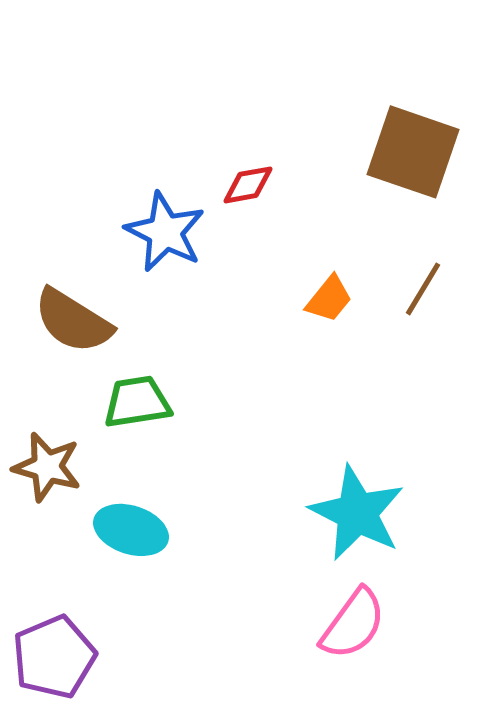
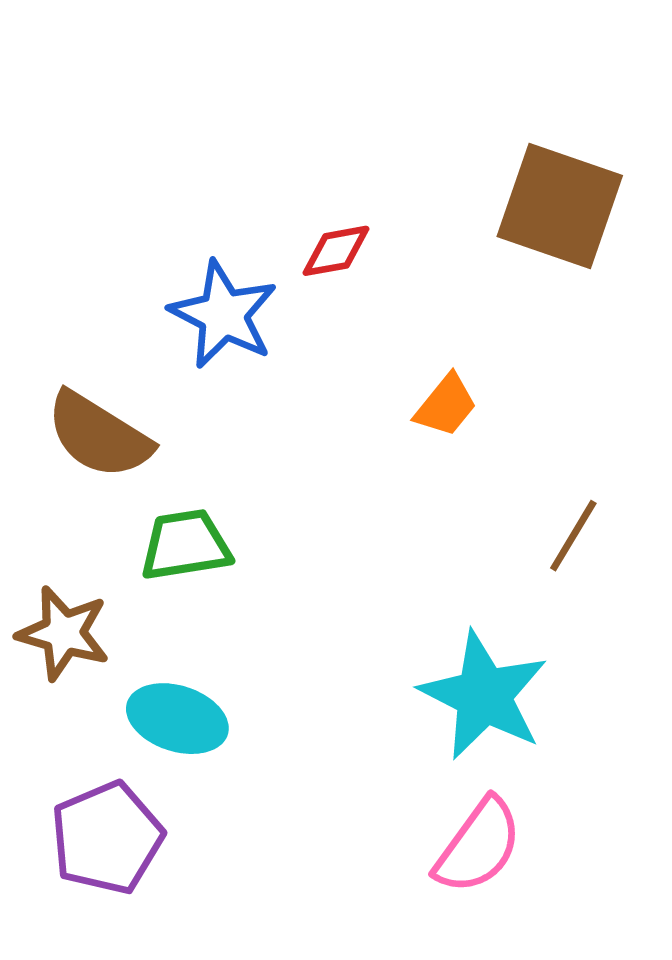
brown line: (423, 289) -> (573, 536), moved
purple pentagon: (54, 657) -> (107, 838), moved

